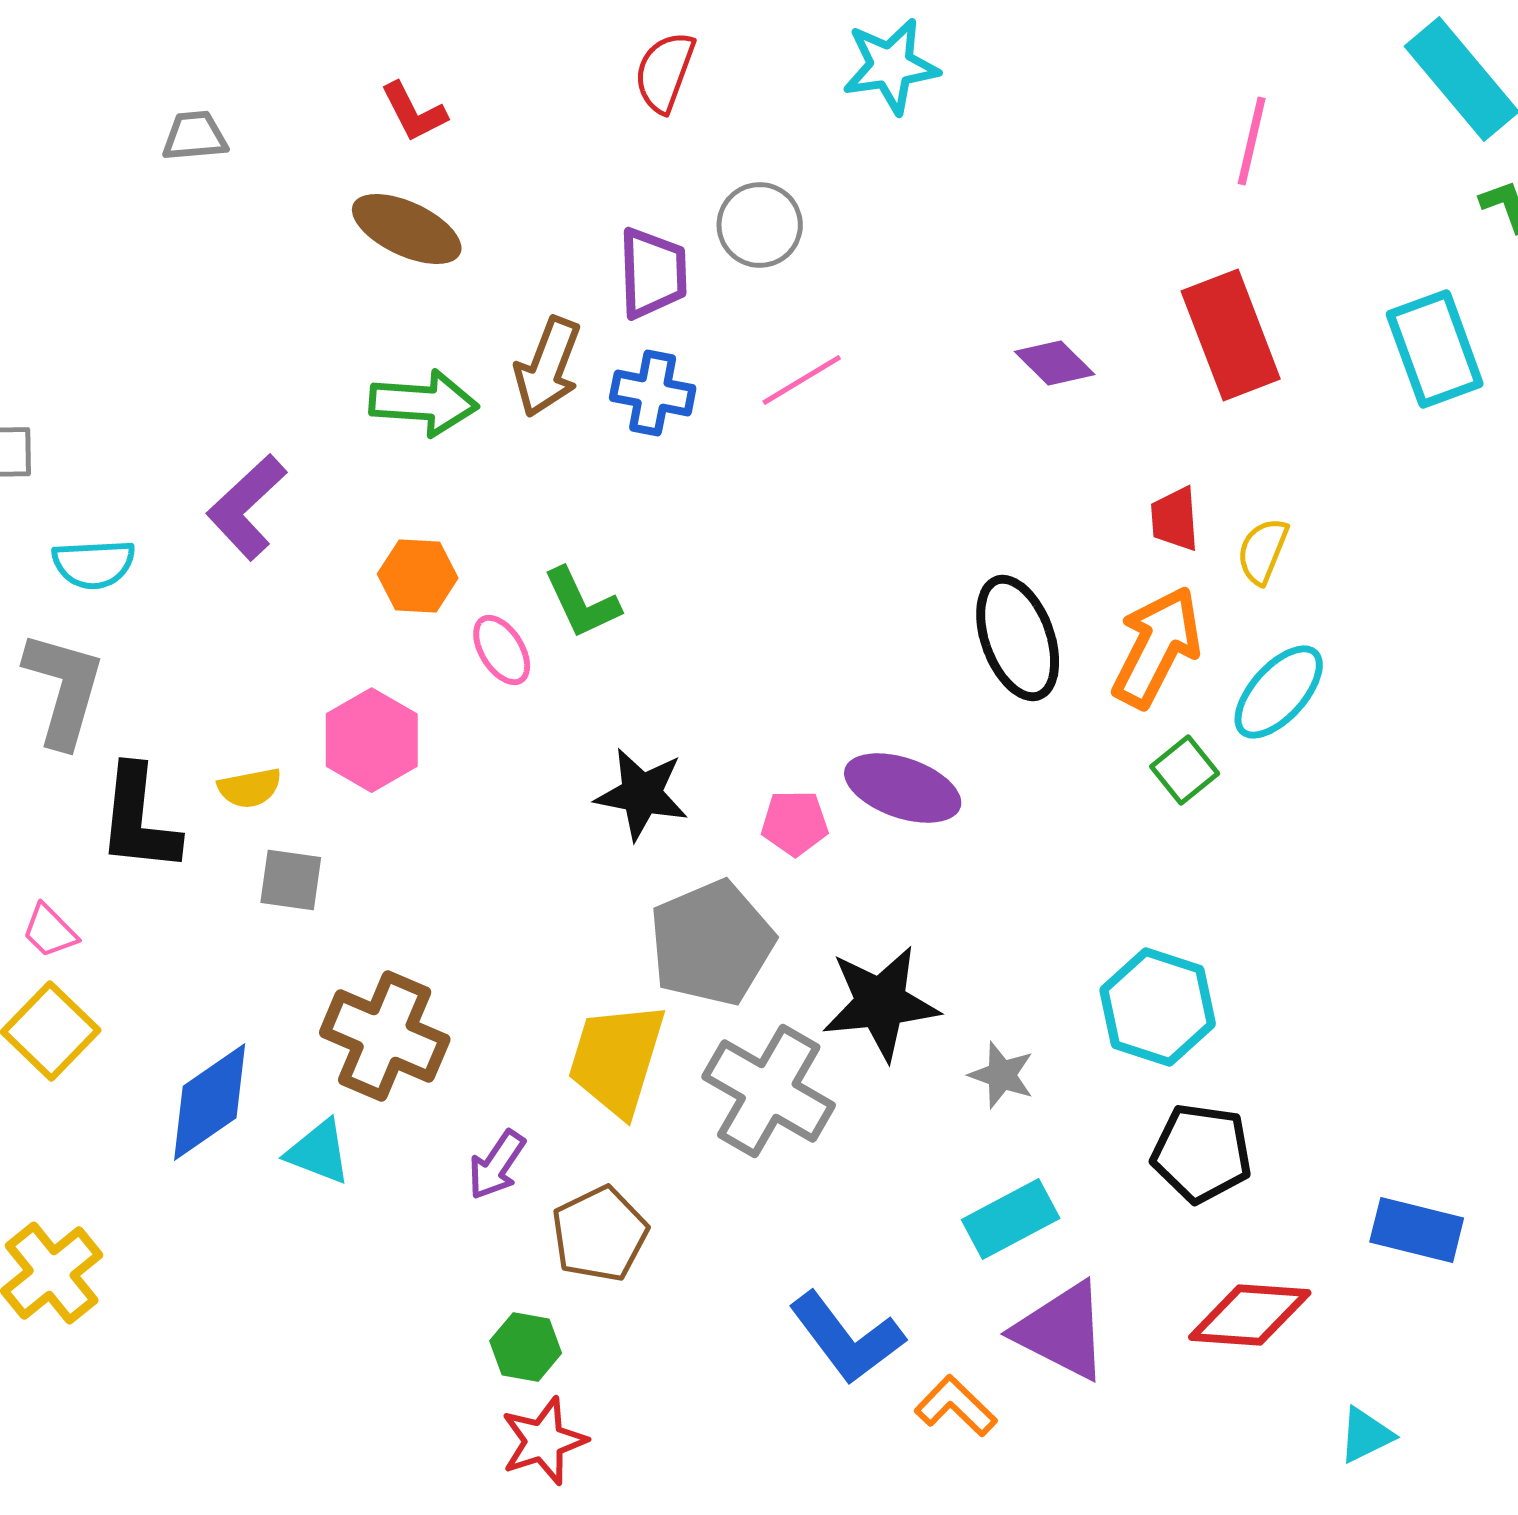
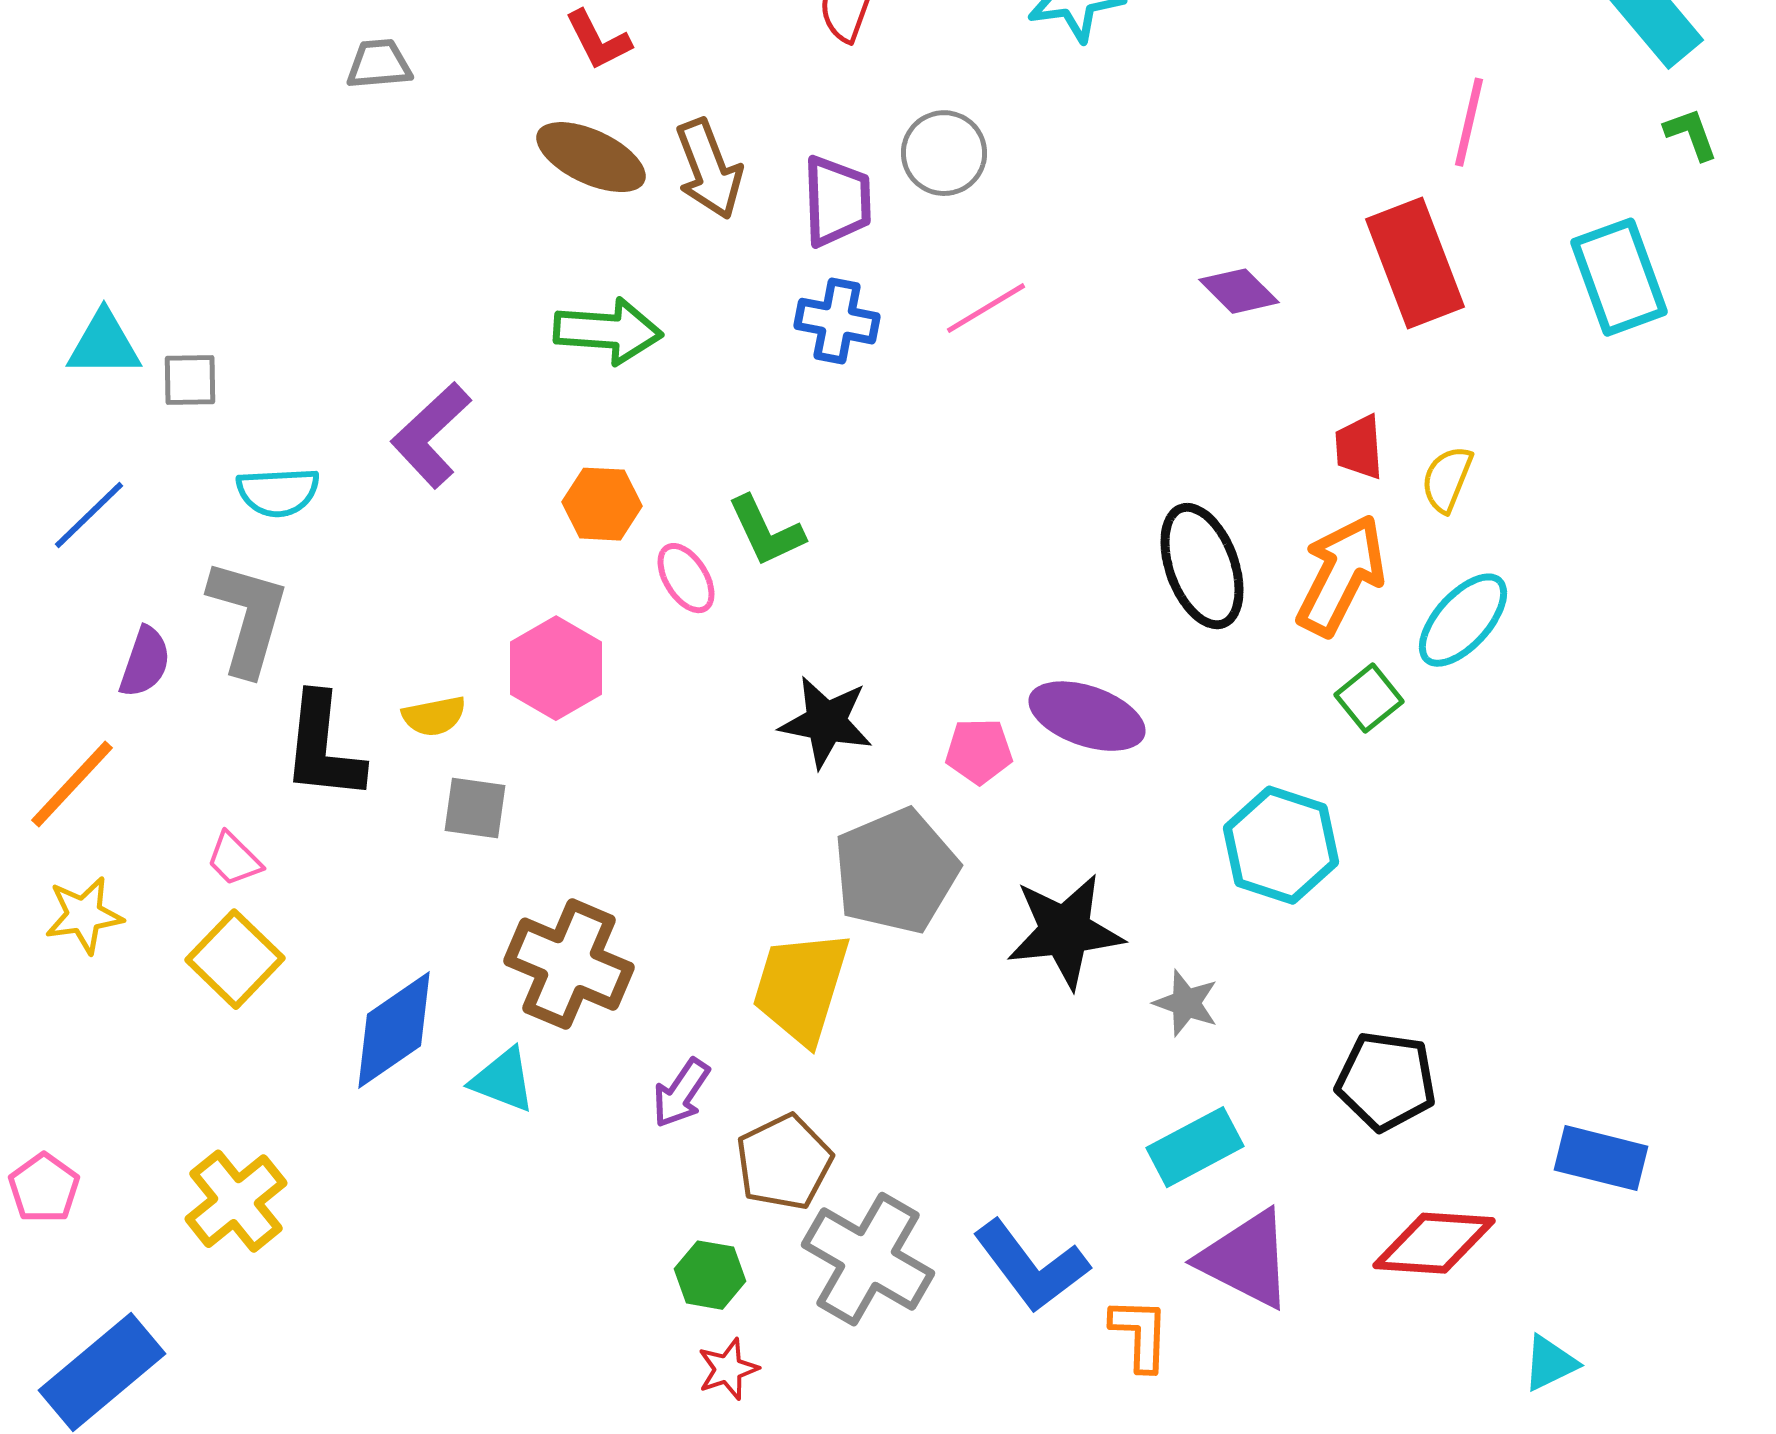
pink line: (1252, 141) -> (1469, 122), moved
brown arrow: (548, 367) -> (709, 169), moved, turned -42
cyan hexagon: (1158, 1007) -> (1281, 845), moved
gray cross: (769, 1091) -> (868, 1259), moved
orange L-shape: (956, 1406) -> (1140, 1334), turned 48
red star: (544, 1441) -> (728, 1369), size x0.7

